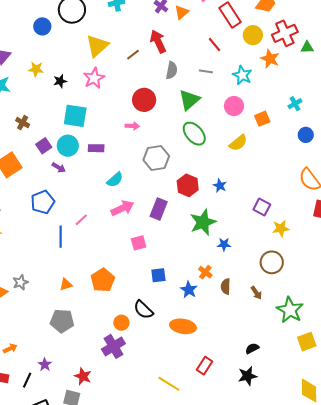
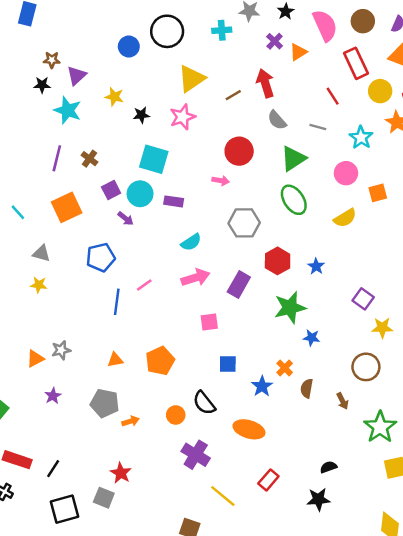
gray semicircle: (172, 70) -> (277, 120), turned 120
purple cross: (113, 346) -> (196, 455), moved, turned -35
orange arrow: (10, 348) -> (131, 421), moved
purple star: (45, 365) -> (53, 396), moved

